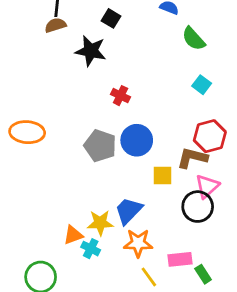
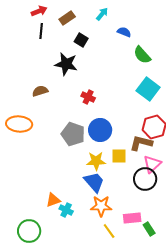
brown semicircle: (56, 25) -> (40, 91), moved
cyan square: (202, 85) -> (148, 89), size x1.6
blue trapezoid: (129, 211) -> (94, 182), turned 95
yellow star: (100, 223) -> (96, 161), moved

